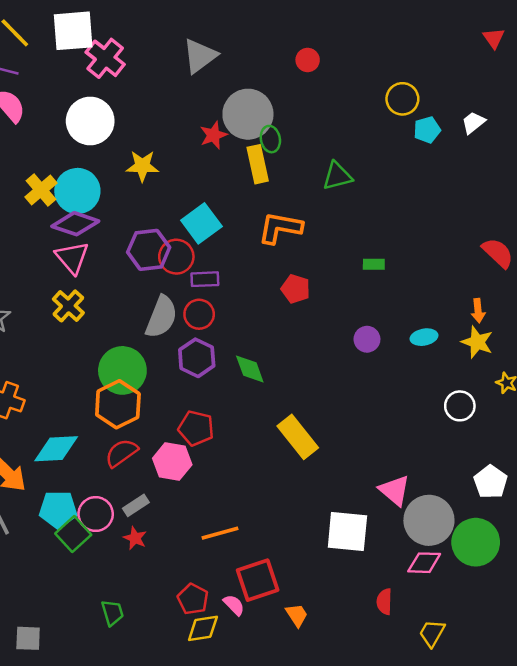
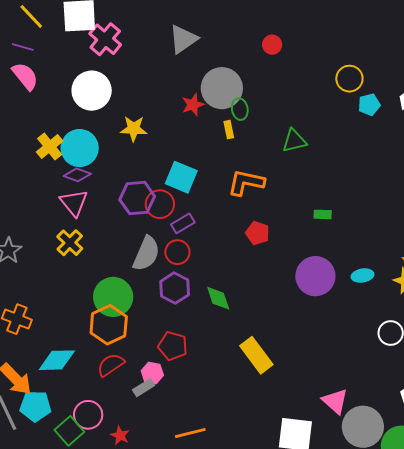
yellow rectangle: (258, 164) -> (229, 130), size x0.6
cyan square: (201, 223) -> (181, 177), turned -32
purple diamond: (75, 224) -> (77, 175), size x0.7
purple rectangle: (205, 279) -> (183, 223), turned -30
purple circle: (367, 339) -> (315, 276), size x1.8
pink hexagon: (172, 461) -> (152, 373), size x0.7
gray rectangle: (136, 505) -> (144, 388), moved
cyan pentagon: (58, 509) -> (35, 406), moved

